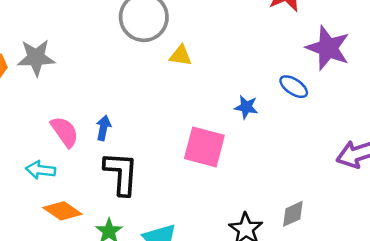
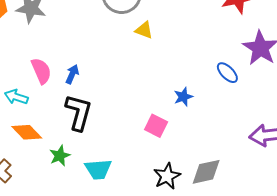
blue star: (246, 107) -> (183, 97), moved, turned 30
pink square: (204, 147) -> (156, 126), moved, size x0.7
gray diamond: (293, 214) -> (206, 172), size x1.4

